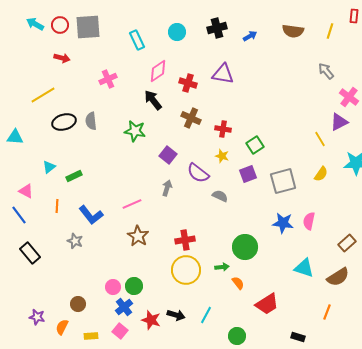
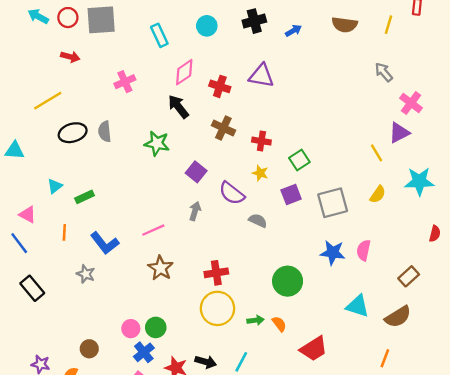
green arrow: (222, 267) -> (255, 320), moved

